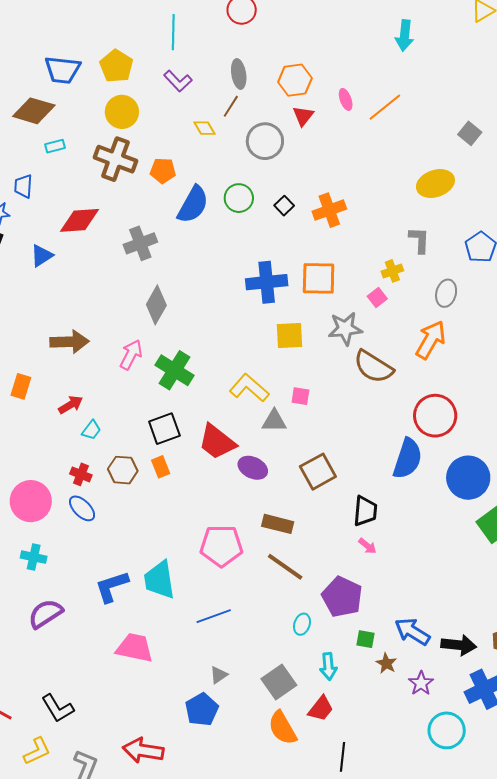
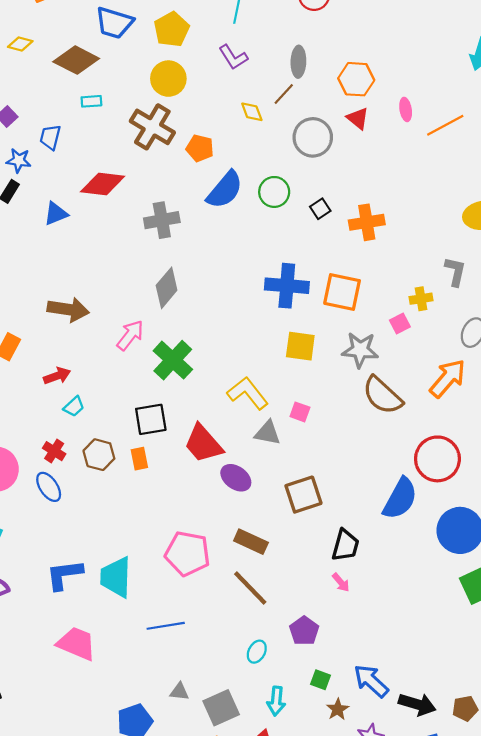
red triangle: (303, 116) -> (358, 118), turned -40
purple pentagon: (342, 597) -> (304, 631), size x0.7
gray triangle: (219, 675) -> (179, 692), moved, turned 30

